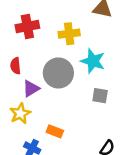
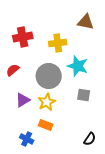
red semicircle: (15, 66) -> (13, 70), turned 56
purple triangle: (31, 88) -> (23, 100), moved
yellow star: (20, 113) -> (47, 102), moved

